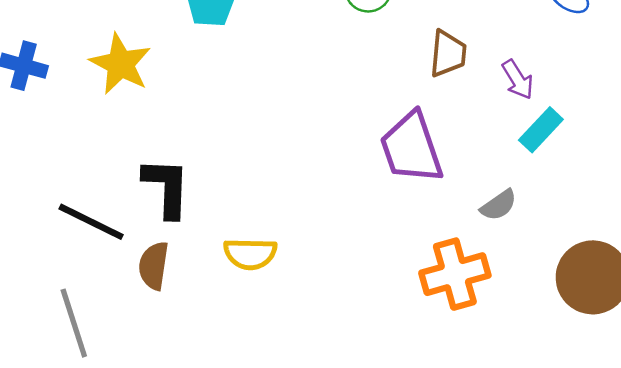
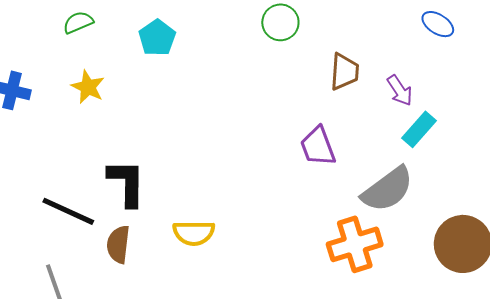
yellow star: (121, 64) -> (88, 87), size x0.7
purple trapezoid: (411, 148) -> (318, 146), size x0.7
gray semicircle: (499, 205) -> (388, 189), size x1.8

